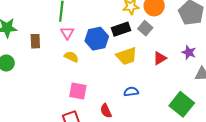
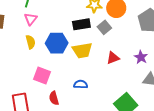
blue hexagon: (97, 39) -> (57, 43), moved
yellow semicircle: (71, 57) -> (31, 42), turned 40
pink square: (78, 91) -> (42, 76), moved

